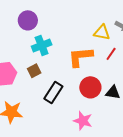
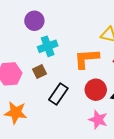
pink star: (83, 121) -> (98, 120), moved

